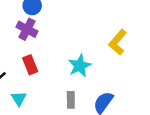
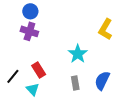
red rectangle: (30, 65) -> (39, 70), moved

